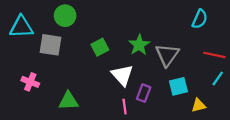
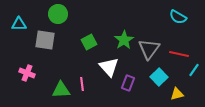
cyan semicircle: (200, 19) -> (178, 17), turned 96
cyan triangle: (21, 27) -> (19, 24), size x0.7
red line: (214, 55) -> (179, 54), moved
cyan square: (178, 86) -> (159, 77), turned -30
pink line: (125, 107) -> (82, 84), moved

